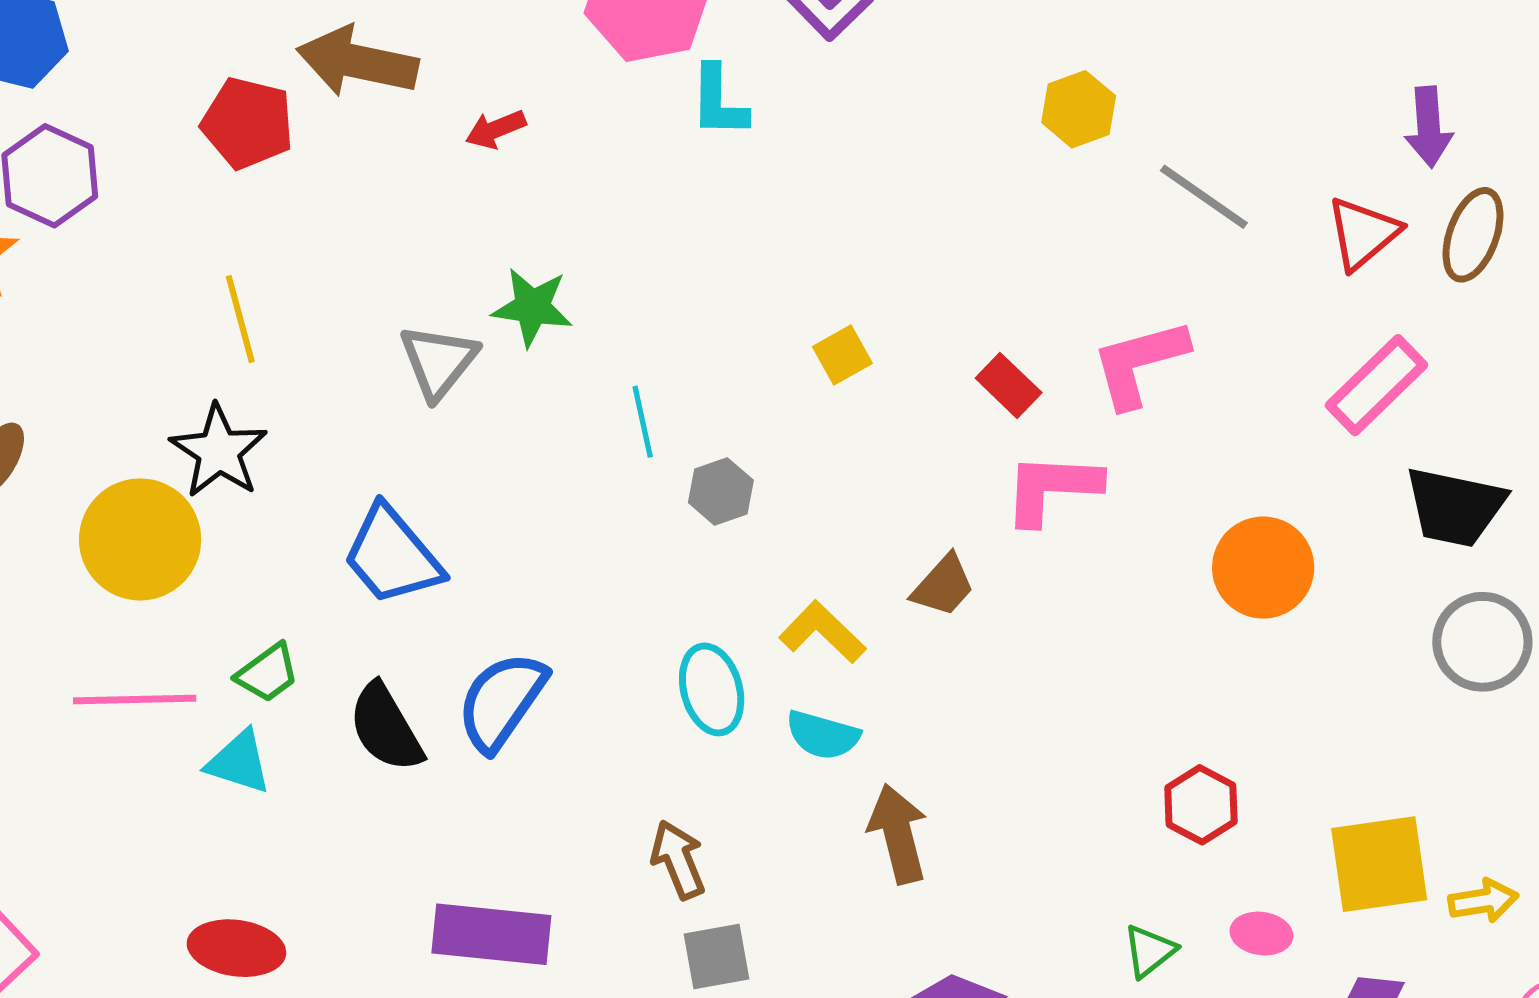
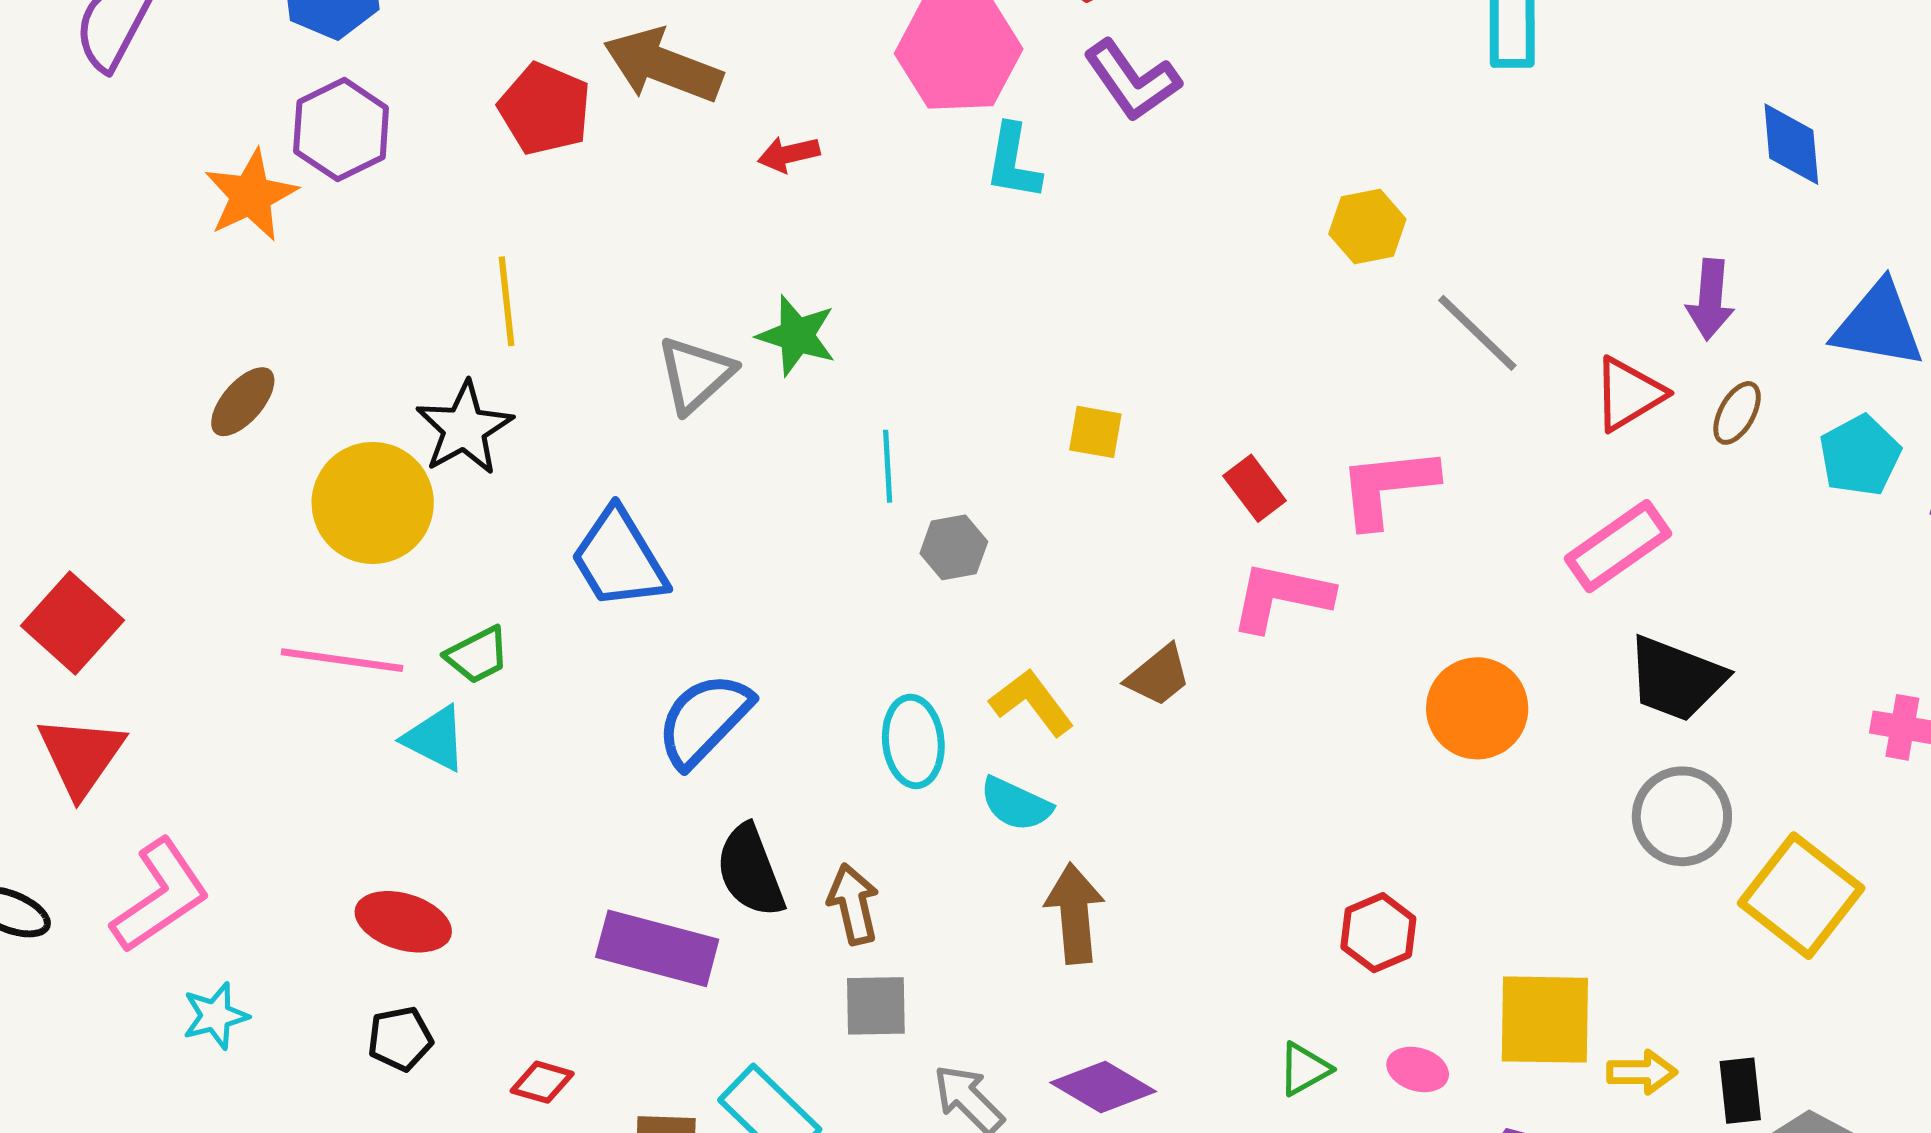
brown ellipse: (1473, 235) -> (1737, 413), size x0.7
yellow square: (842, 355) -> (1095, 432), turned 30
black semicircle: (386, 728) -> (750, 871), moved

